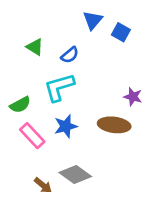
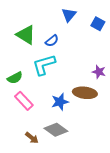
blue square: (121, 32) -> (98, 24), moved
green triangle: (35, 47) -> (26, 35), size x1.5
blue star: (66, 126) -> (60, 102), moved

